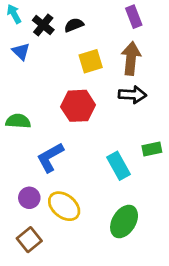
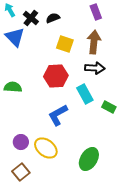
blue triangle: (21, 51) -> (15, 37), size x1.5
yellow square: (91, 61) -> (65, 44), turned 36
green rectangle: (152, 149) -> (109, 107), turned 40
blue L-shape: (50, 157) -> (58, 115), moved
cyan rectangle: (118, 166) -> (85, 94), moved

